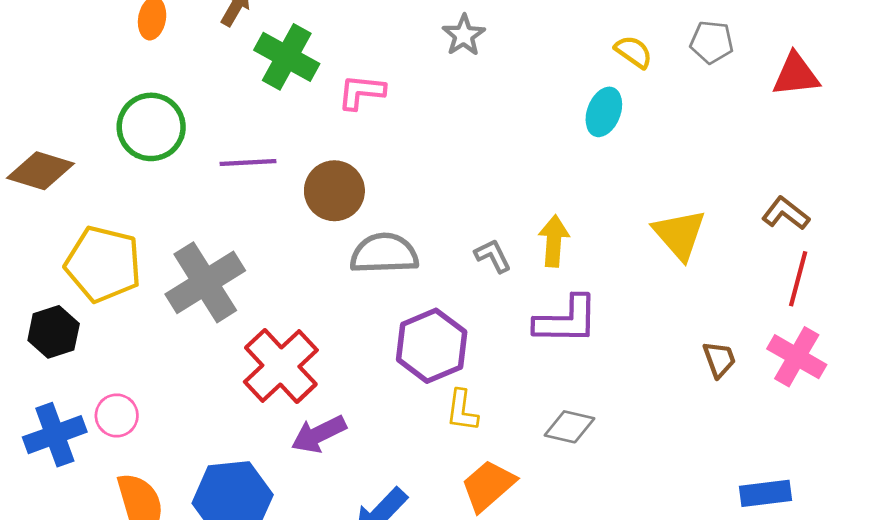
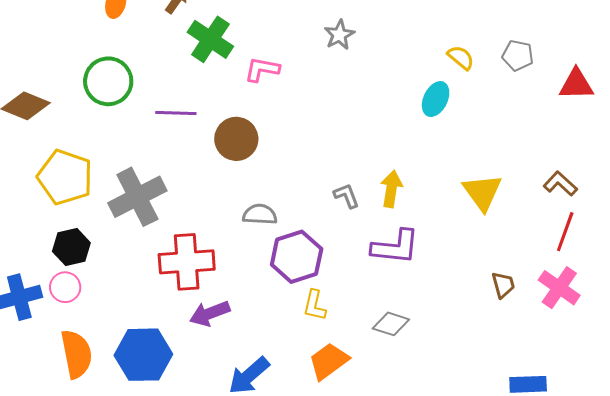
gray semicircle: (384, 254) -> (260, 214), moved, size x0.7
black hexagon: (54, 332) -> (71, 247), moved
red cross: (281, 366) -> (187, 262), turned 34

